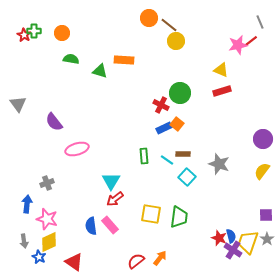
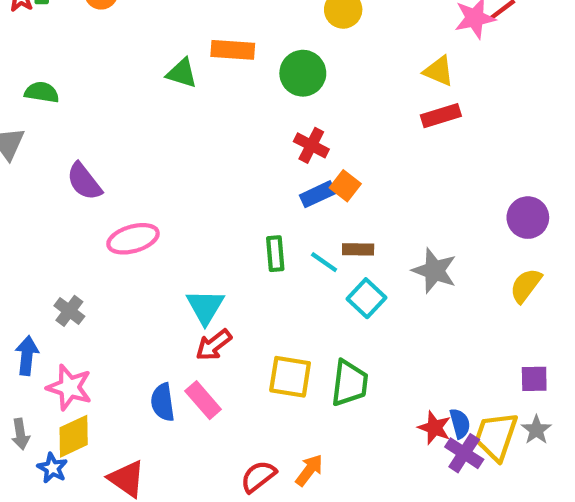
green semicircle: (71, 59) -> (42, 92), moved
green circle: (180, 93) -> (303, 73), moved
gray cross: (47, 183) -> (69, 311), turned -32

